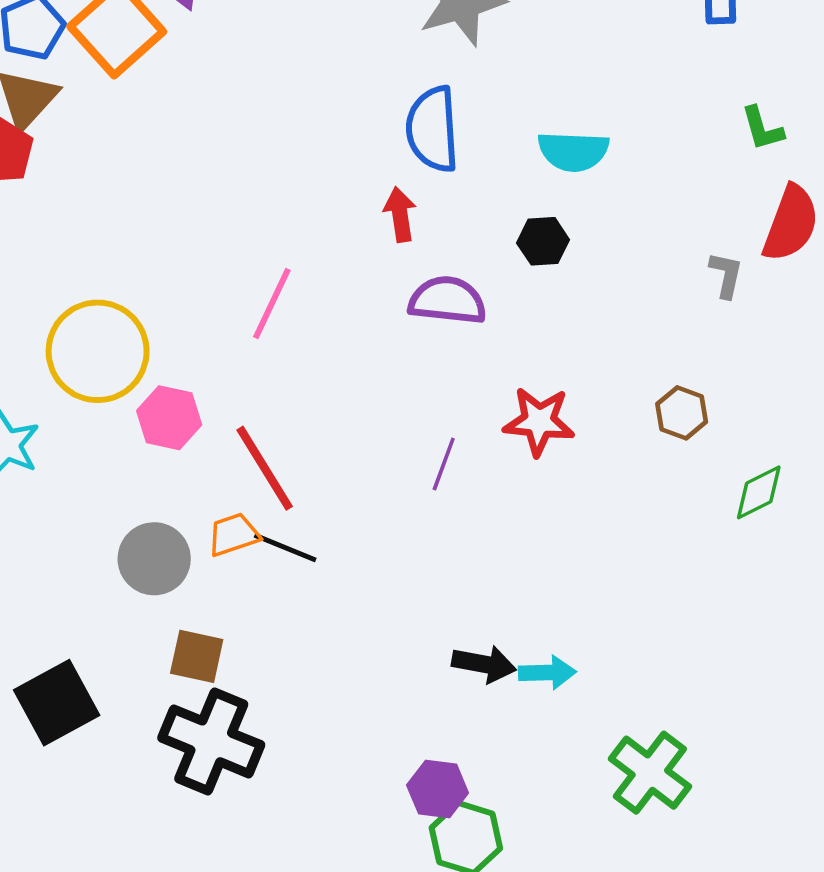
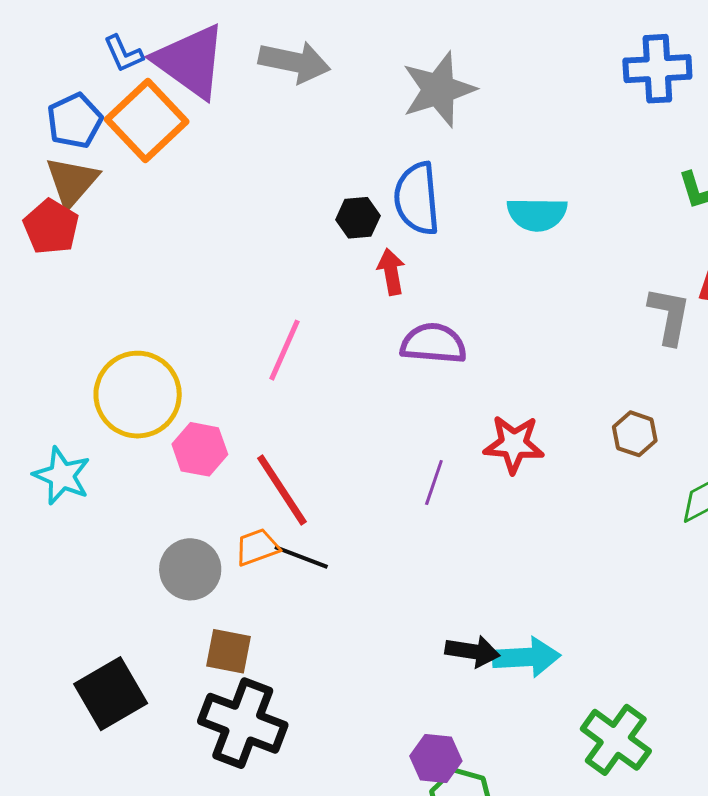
black hexagon: (543, 241) -> (358, 218), moved
gray L-shape: (726, 275) -> (669, 316), size x1.5
cyan arrow: (547, 673) -> (527, 657), size x1.4

